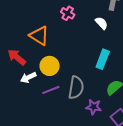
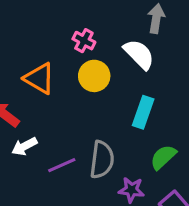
white semicircle: (102, 23) -> (139, 54), size x1.5
yellow circle: (50, 66) -> (94, 76), moved

